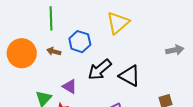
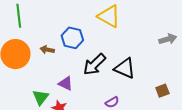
green line: (51, 18) -> (19, 16), moved
yellow triangle: (118, 23) -> (109, 16), turned -45

